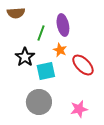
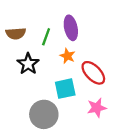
brown semicircle: (16, 13) -> (16, 33), moved
cyan square: (46, 71) -> (65, 89), moved
pink star: (79, 109) -> (97, 108), moved

